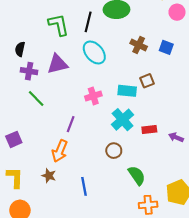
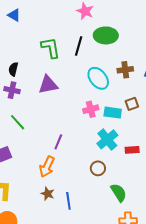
brown cross: (139, 45) -> (125, 70), turned -35
cyan ellipse: (94, 52) -> (98, 78), moved
purple cross: (29, 71) -> (12, 90), moved
pink cross: (93, 96) -> (91, 109), moved
green line: (36, 99) -> (18, 122), moved
brown star: (49, 176) -> (48, 194), moved

